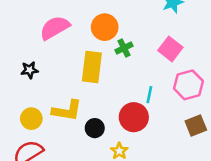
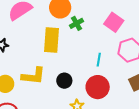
red circle: (134, 117) -> (98, 87), moved
black circle: (95, 128) -> (64, 81), moved

